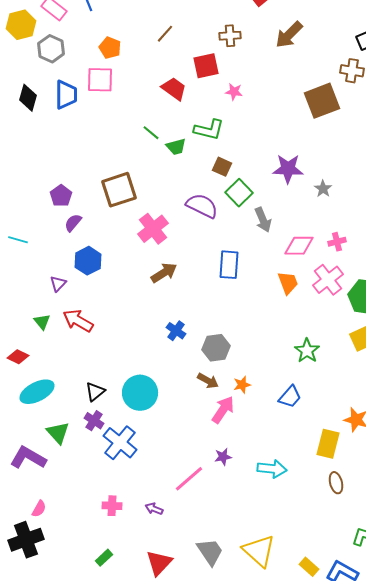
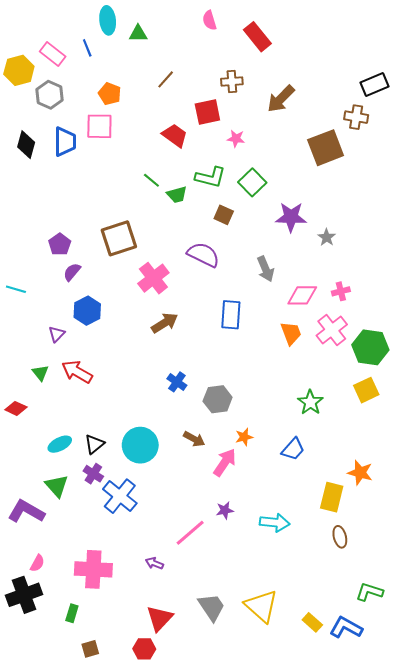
brown arrow: (289, 35) -> (281, 99), moved
green square: (239, 193) -> (252, 182), moved
brown arrow: (208, 381) -> (194, 439), moved
cyan ellipse: (37, 392) -> (60, 444), moved, size x0.7
pink cross: (112, 506) -> (93, 569), moved, size x1.8
green rectangle: (104, 558) -> (72, 613), moved, turned -30

